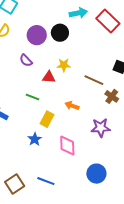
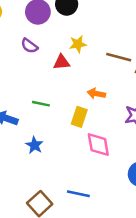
green line: (33, 97) -> (41, 104), moved
yellow rectangle: (47, 119) -> (79, 117), moved
blue star: (35, 139) -> (34, 145), moved

